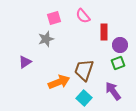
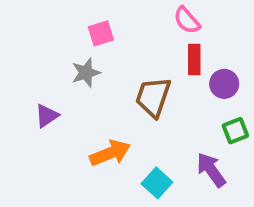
pink semicircle: (83, 16) -> (187, 20), moved
green square: (118, 63) -> (235, 131), moved
brown trapezoid: (84, 70) -> (153, 97), moved

